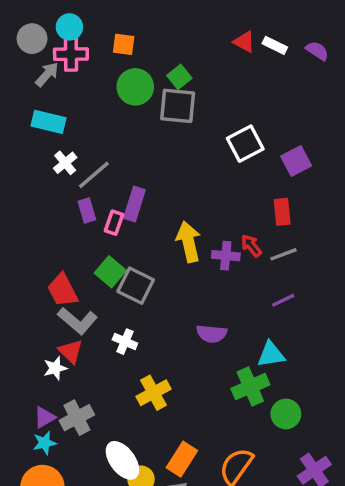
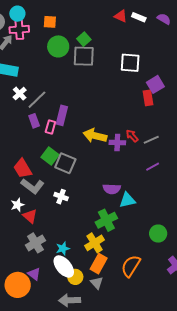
white square: (245, 144) -> (130, 63), moved, turned 35
red rectangle: (282, 212) -> (148, 98), moved
yellow arrow: (189, 242) -> (95, 136), turned -60
red triangle: (71, 351) -> (30, 216), moved
cyan triangle: (271, 354) -> (127, 200), moved
white star: (55, 368) -> (17, 205), moved
green cross: (250, 387) -> (106, 220), moved
yellow cross: (154, 393) -> (95, 243), moved
purple triangle: (45, 417) -> (34, 274), moved, turned -48
cyan star: (44, 443) -> (63, 249), moved

